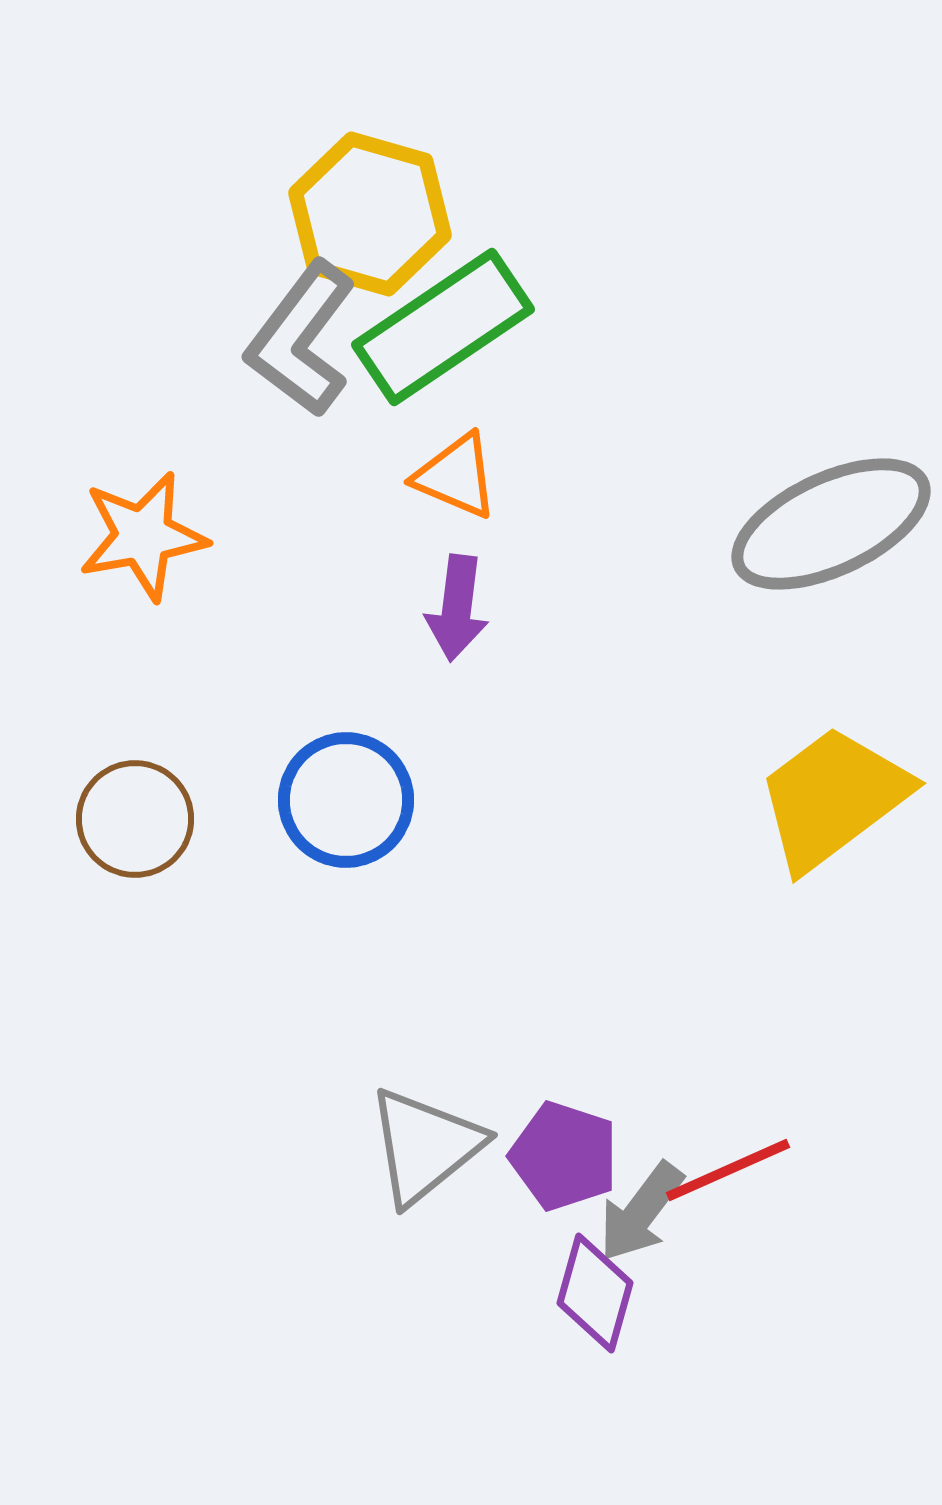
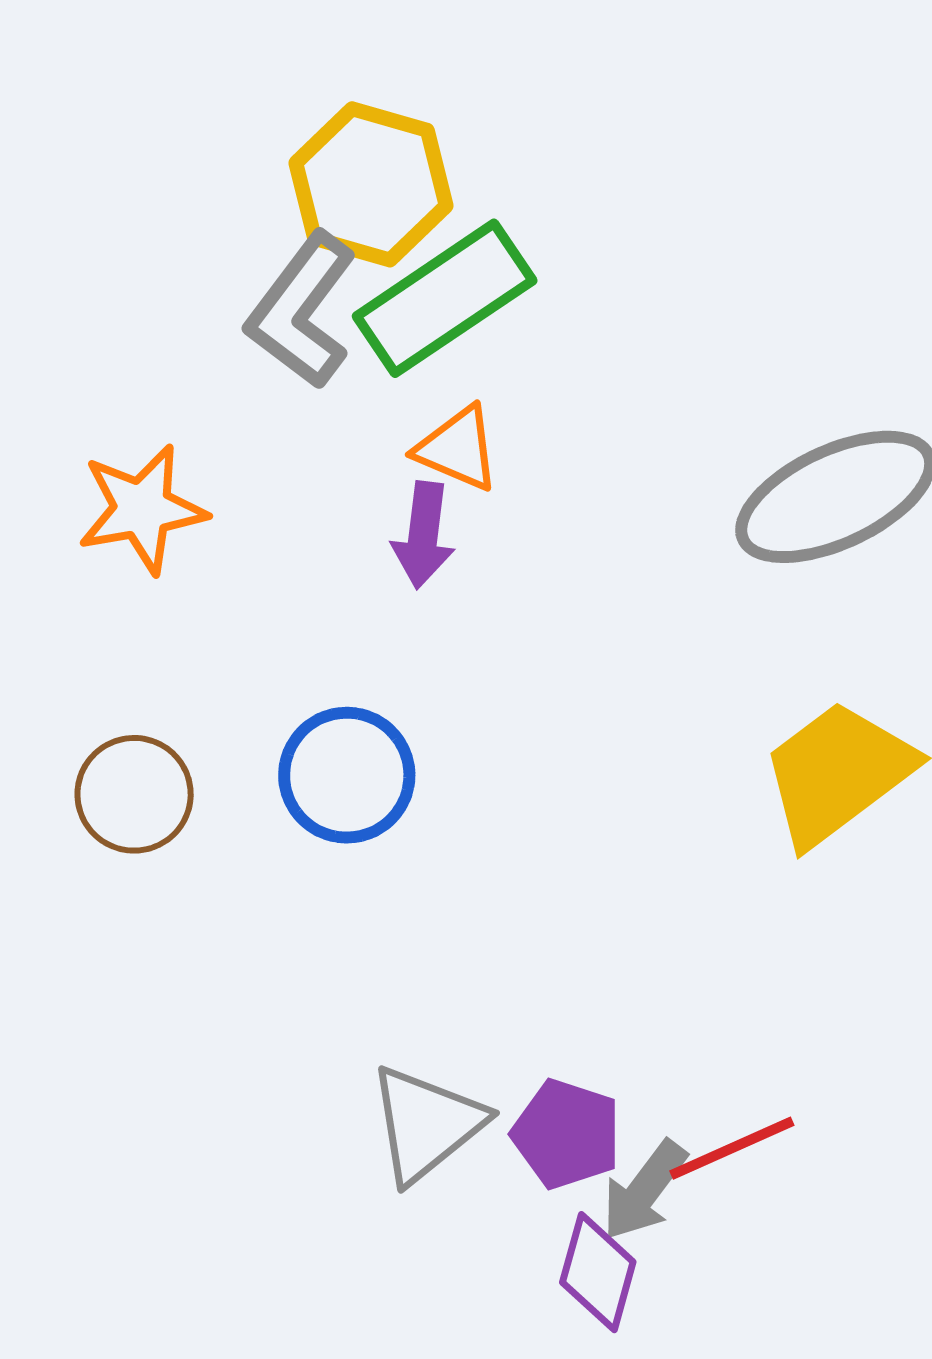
purple arrow: (457, 608) -> (423, 535), moved

